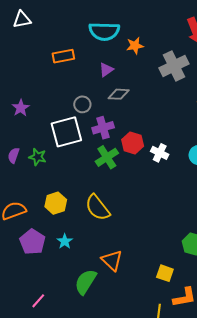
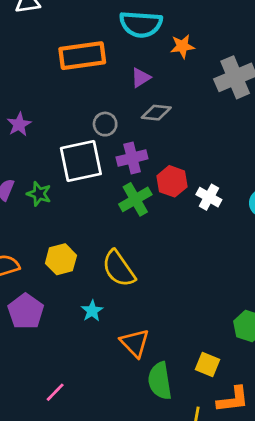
orange rectangle: (63, 56) -> (82, 56), size x1.5
cyan star: (65, 241) -> (92, 311), moved
green semicircle: (86, 282) -> (160, 381), moved, turned -44
pink line: (38, 301) -> (55, 392), moved

